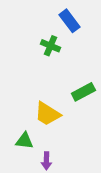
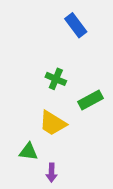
green cross: (50, 46) -> (56, 79), moved

